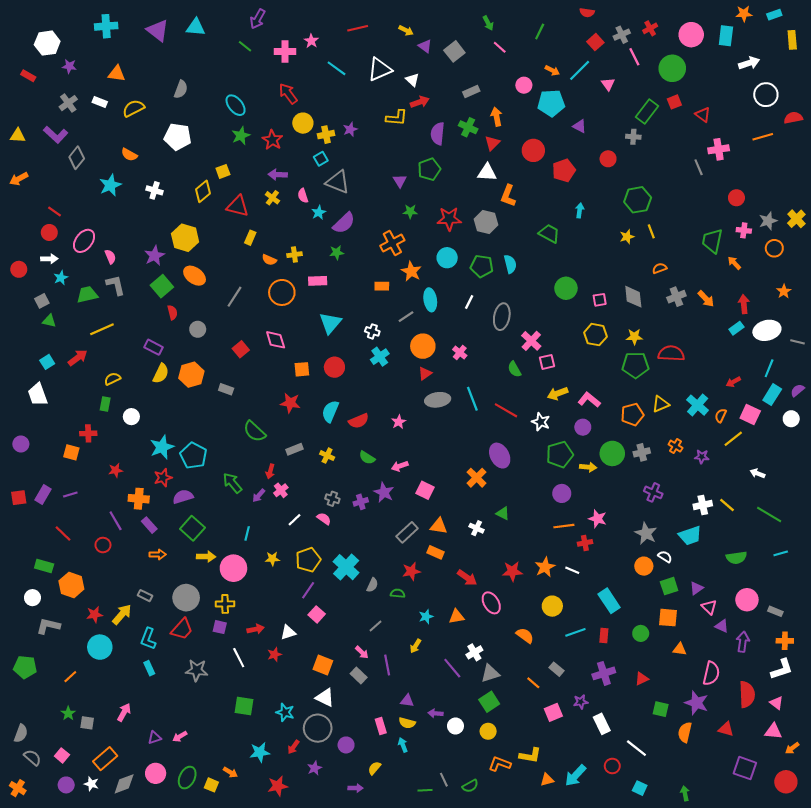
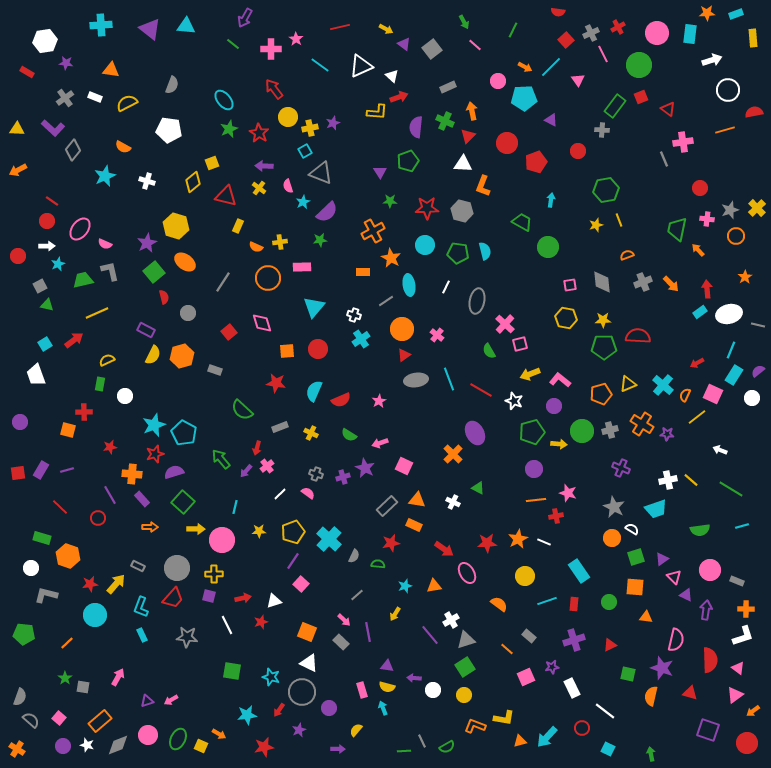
pink semicircle: (110, 257) -> (105, 244), turned 136
green circle: (566, 288) -> (548, 247), moved
orange cross: (675, 446) -> (642, 424), size x1.6
pink triangle: (773, 731) -> (735, 695), turned -42

